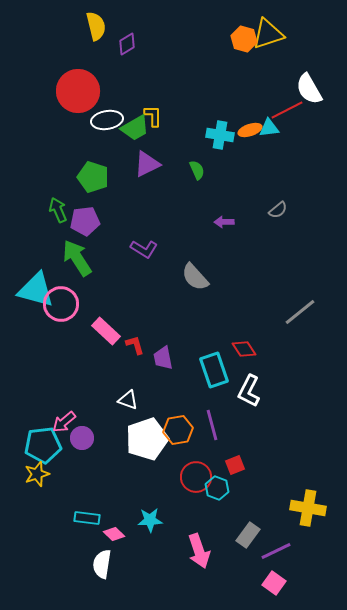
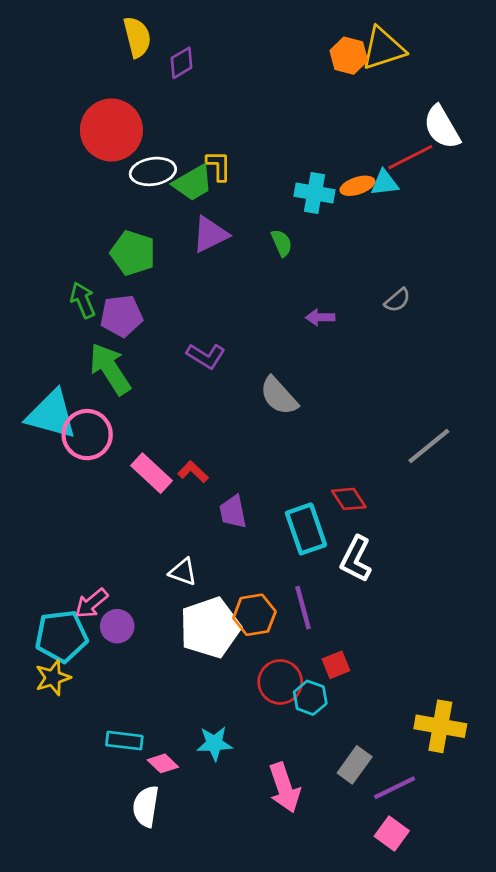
red L-shape: (135, 345) -> (193, 472), moved, turned -30

